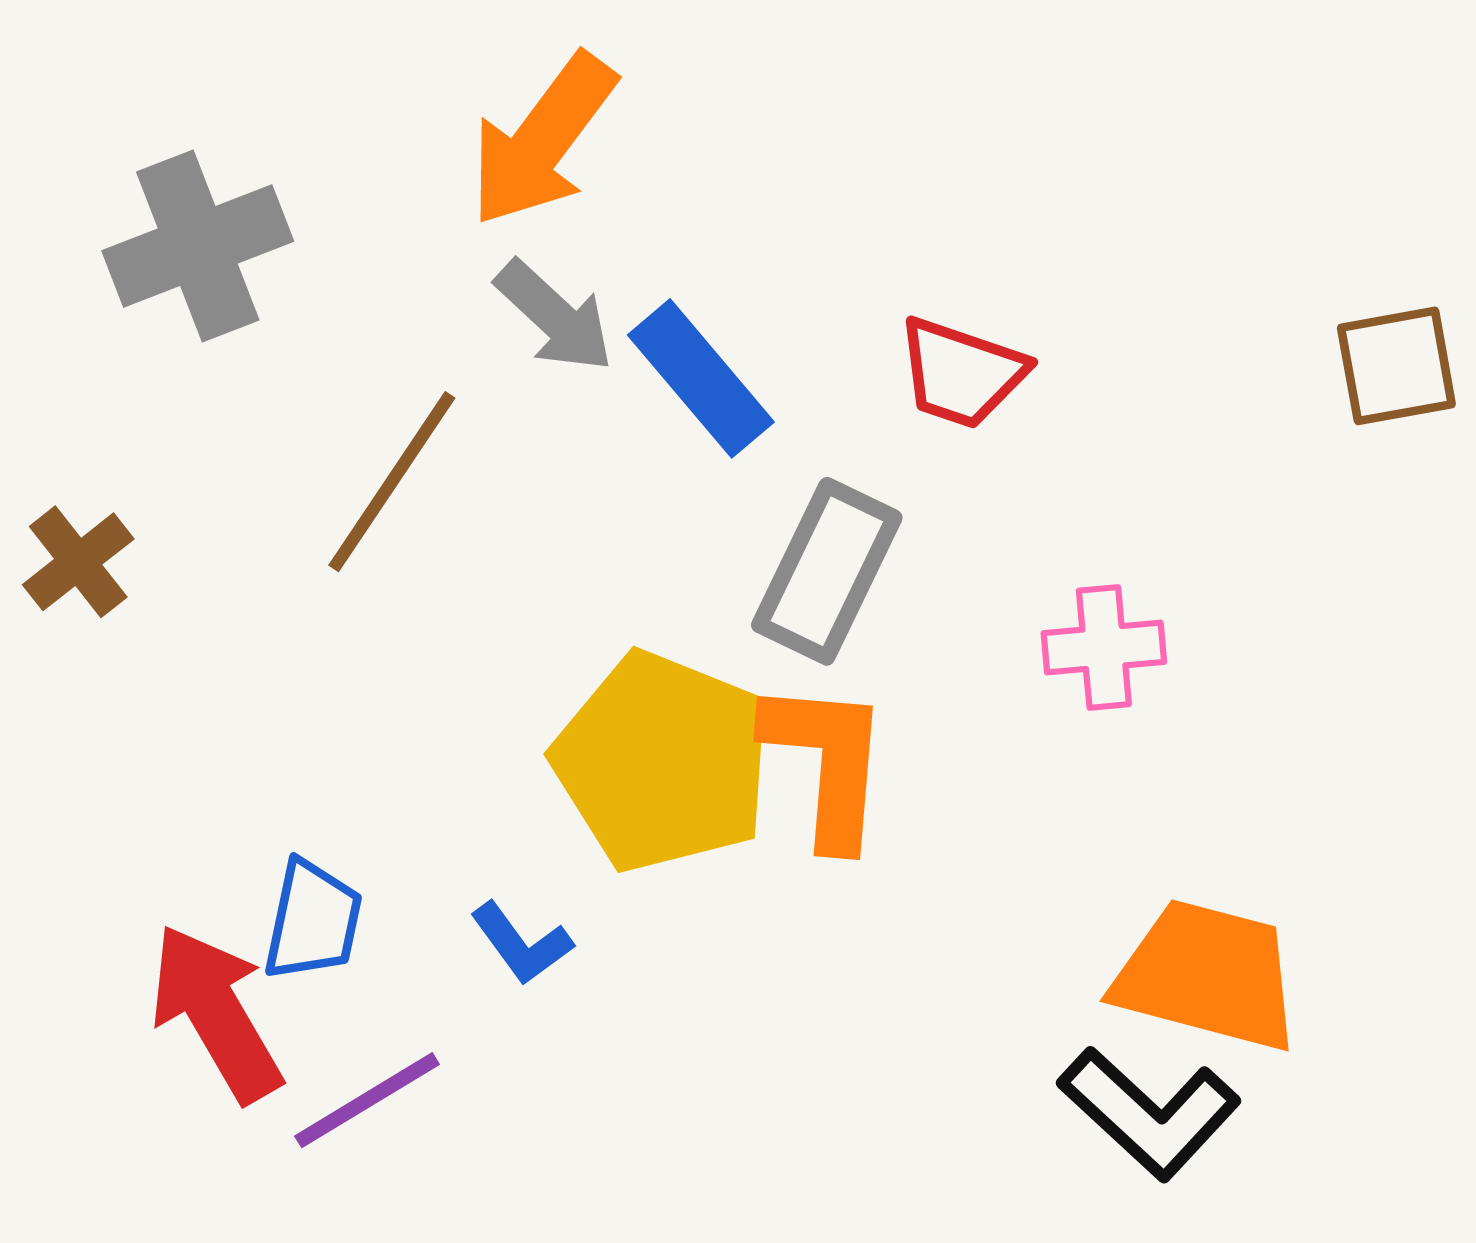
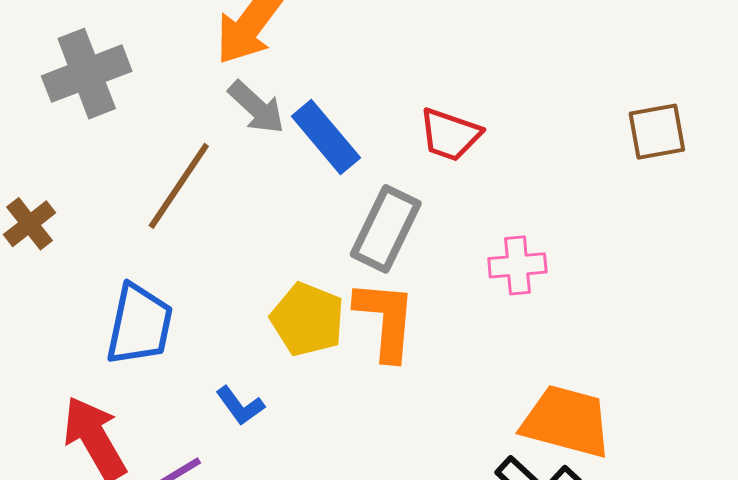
yellow pentagon: (663, 762) -> (307, 319), size x0.7
blue trapezoid: (313, 921) -> (140, 325), moved, size x1.4

